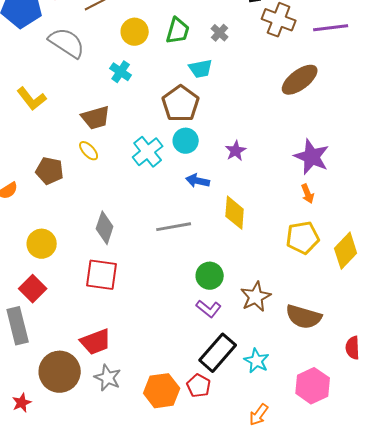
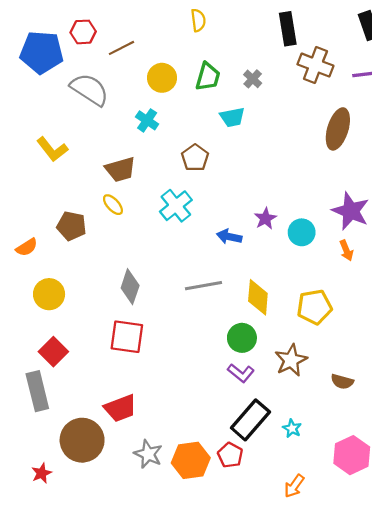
brown ellipse: (300, 80) -> (338, 129), turned -36
brown pentagon: (181, 104) -> (195, 158), moved, size x0.7
cyan circle: (186, 141) -> (302, 232), moved
purple star: (236, 151) -> (265, 218), moved
yellow diamond: (235, 213) -> (258, 297), moved
yellow pentagon: (303, 238) -> (314, 307), moved
yellow circle: (42, 244) -> (49, 294), moved
brown semicircle: (304, 317) -> (342, 382), size x0.6
cyan star: (257, 361) -> (292, 428), size x0.7
gray star: (108, 378) -> (148, 454), moved

